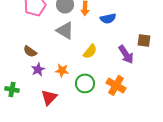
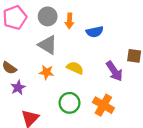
yellow semicircle: (90, 51) -> (75, 68), turned -105
orange star: (62, 70) -> (47, 72), moved

